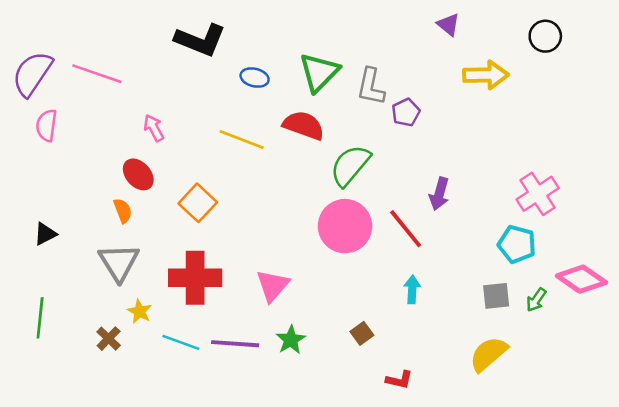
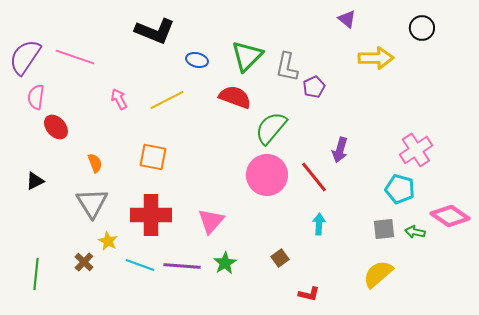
yellow line: (242, 140) -> (167, 100), moved, turned -48
red ellipse: (138, 174) -> (56, 127), moved
orange square: (198, 203) -> (153, 157), turned -32
green arrow: (536, 300) -> (415, 232), turned 66
green line: (40, 318) -> (36, 274), moved

